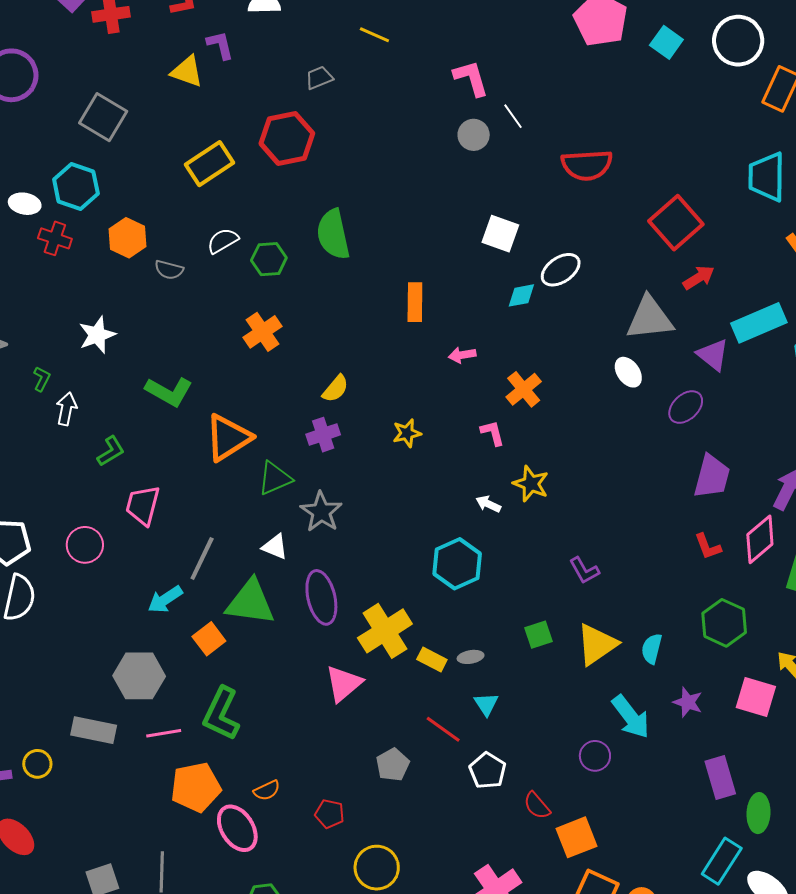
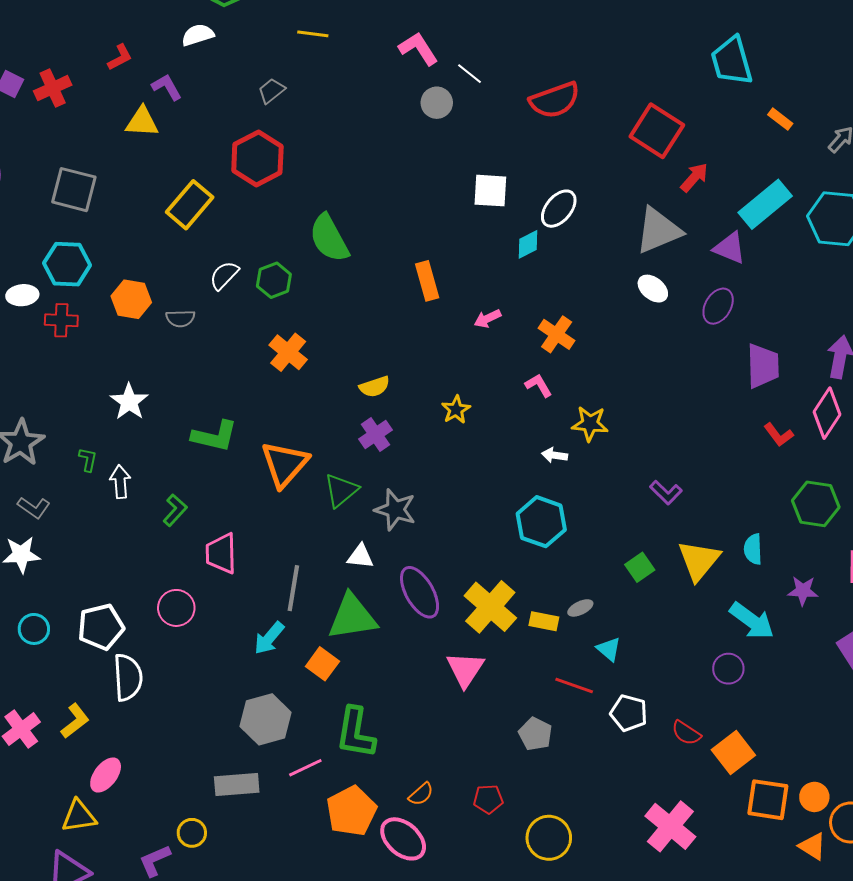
yellow semicircle: (335, 389) -> (375, 387), turned 48

